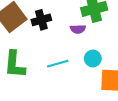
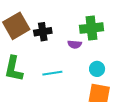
cyan circle: (93, 59) -> (97, 69), moved

